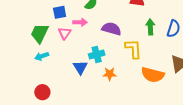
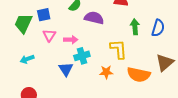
pink arrow: (80, 22) -> (71, 40), moved
purple semicircle: (111, 29) -> (94, 18), moved
green trapezoid: (40, 33) -> (23, 23), moved
orange star: (110, 74) -> (106, 72), moved

